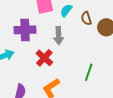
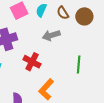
gray arrow: (59, 36) -> (51, 35), moved, turned 90

